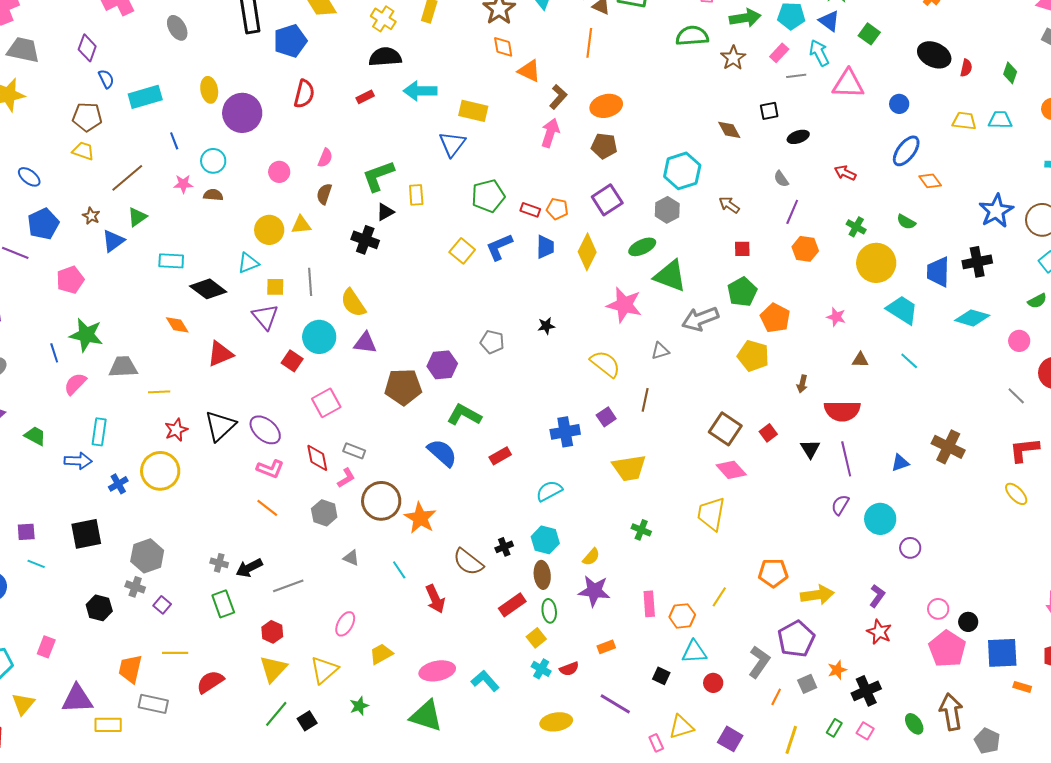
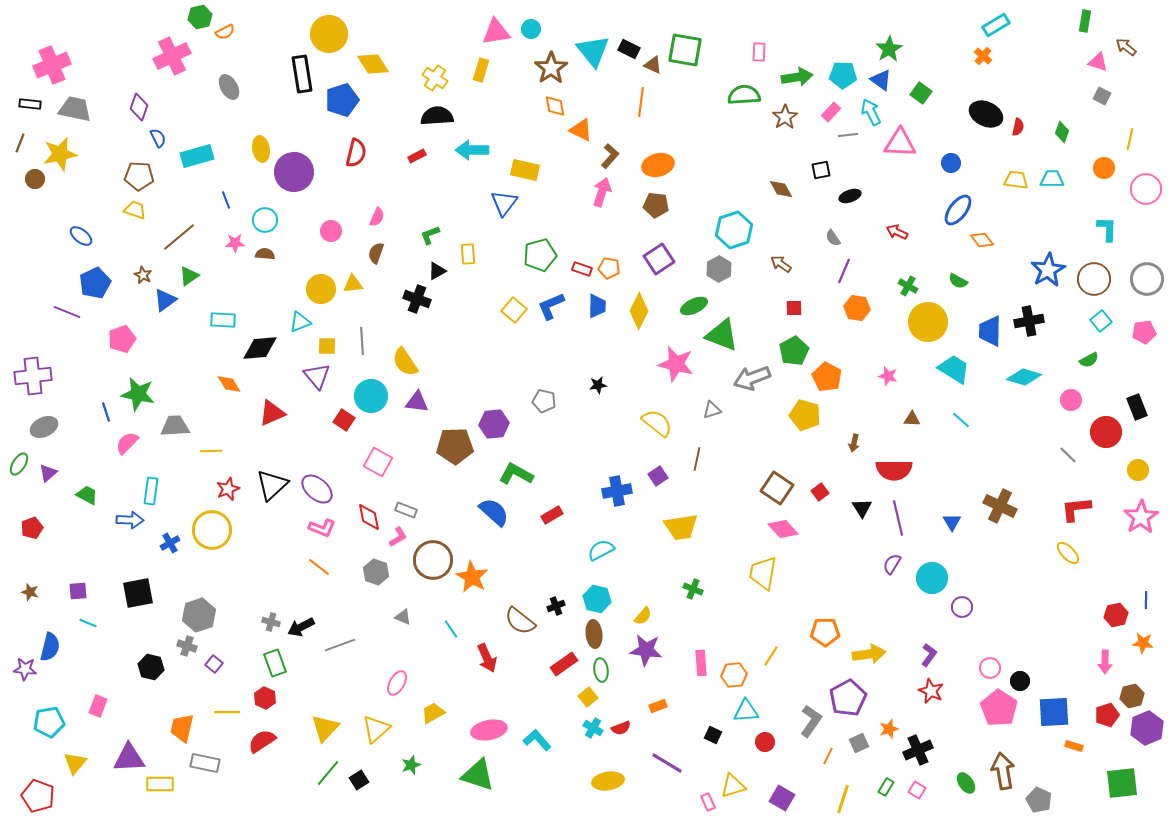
green L-shape: (378, 176) -> (430, 235), size x0.6
black diamond: (208, 289) -> (260, 348), turned -42
pink square: (326, 403) -> (378, 462), turned -32
blue triangle: (900, 463) -> (952, 522), turned -42
red hexagon: (272, 632) -> (265, 698), moved

